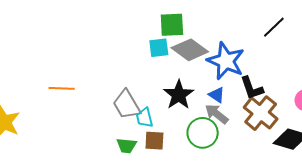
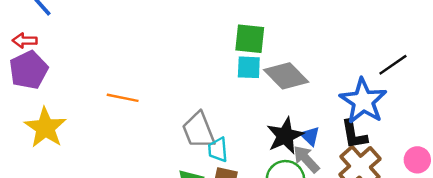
green square: (172, 25) -> (250, 39), moved
blue star: (226, 61) -> (363, 101), moved
black star: (179, 95) -> (285, 136), moved

